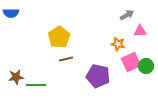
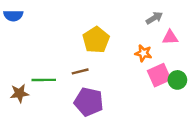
yellow pentagon: (59, 37) -> (96, 40), moved
purple pentagon: (98, 76) -> (89, 102), moved
green line: (36, 85) -> (44, 80), moved

